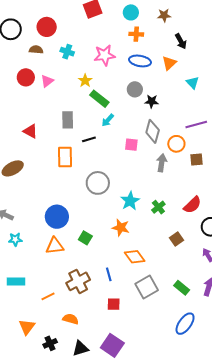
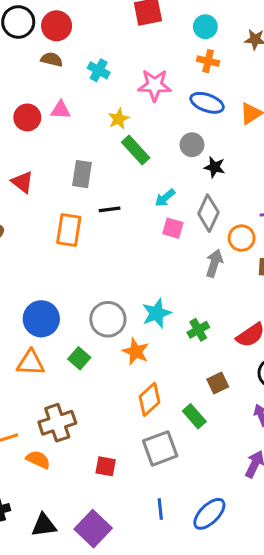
red circle: (47, 27) -> (57, 26), moved
red circle: (26, 77) -> (27, 117), moved
pink triangle: (47, 81) -> (61, 110), turned 32
cyan arrow: (108, 120) -> (165, 198), moved
gray circle: (98, 183) -> (108, 319), moved
orange diamond: (135, 257) -> (150, 399), turned 75
blue line: (109, 274) -> (160, 509), moved
green rectangle: (182, 288) -> (194, 416), moved
orange semicircle: (71, 319) -> (38, 460), moved

